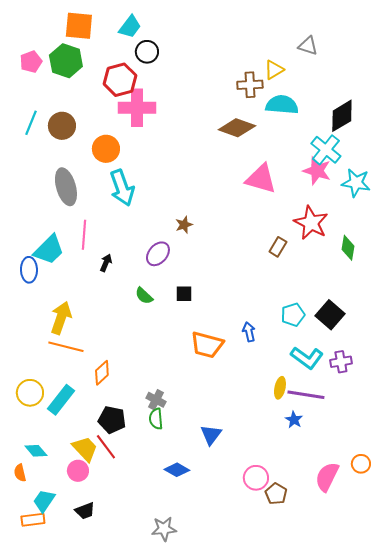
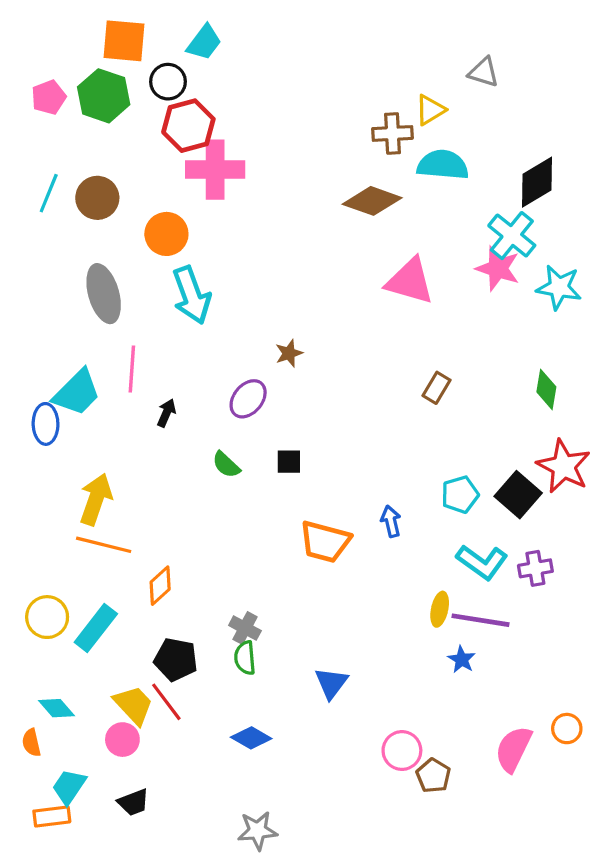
black circle: (147, 52) -> (168, 82), moved
red star: (311, 223) -> (564, 466), moved
blue diamond: (177, 470) -> (251, 738), moved

